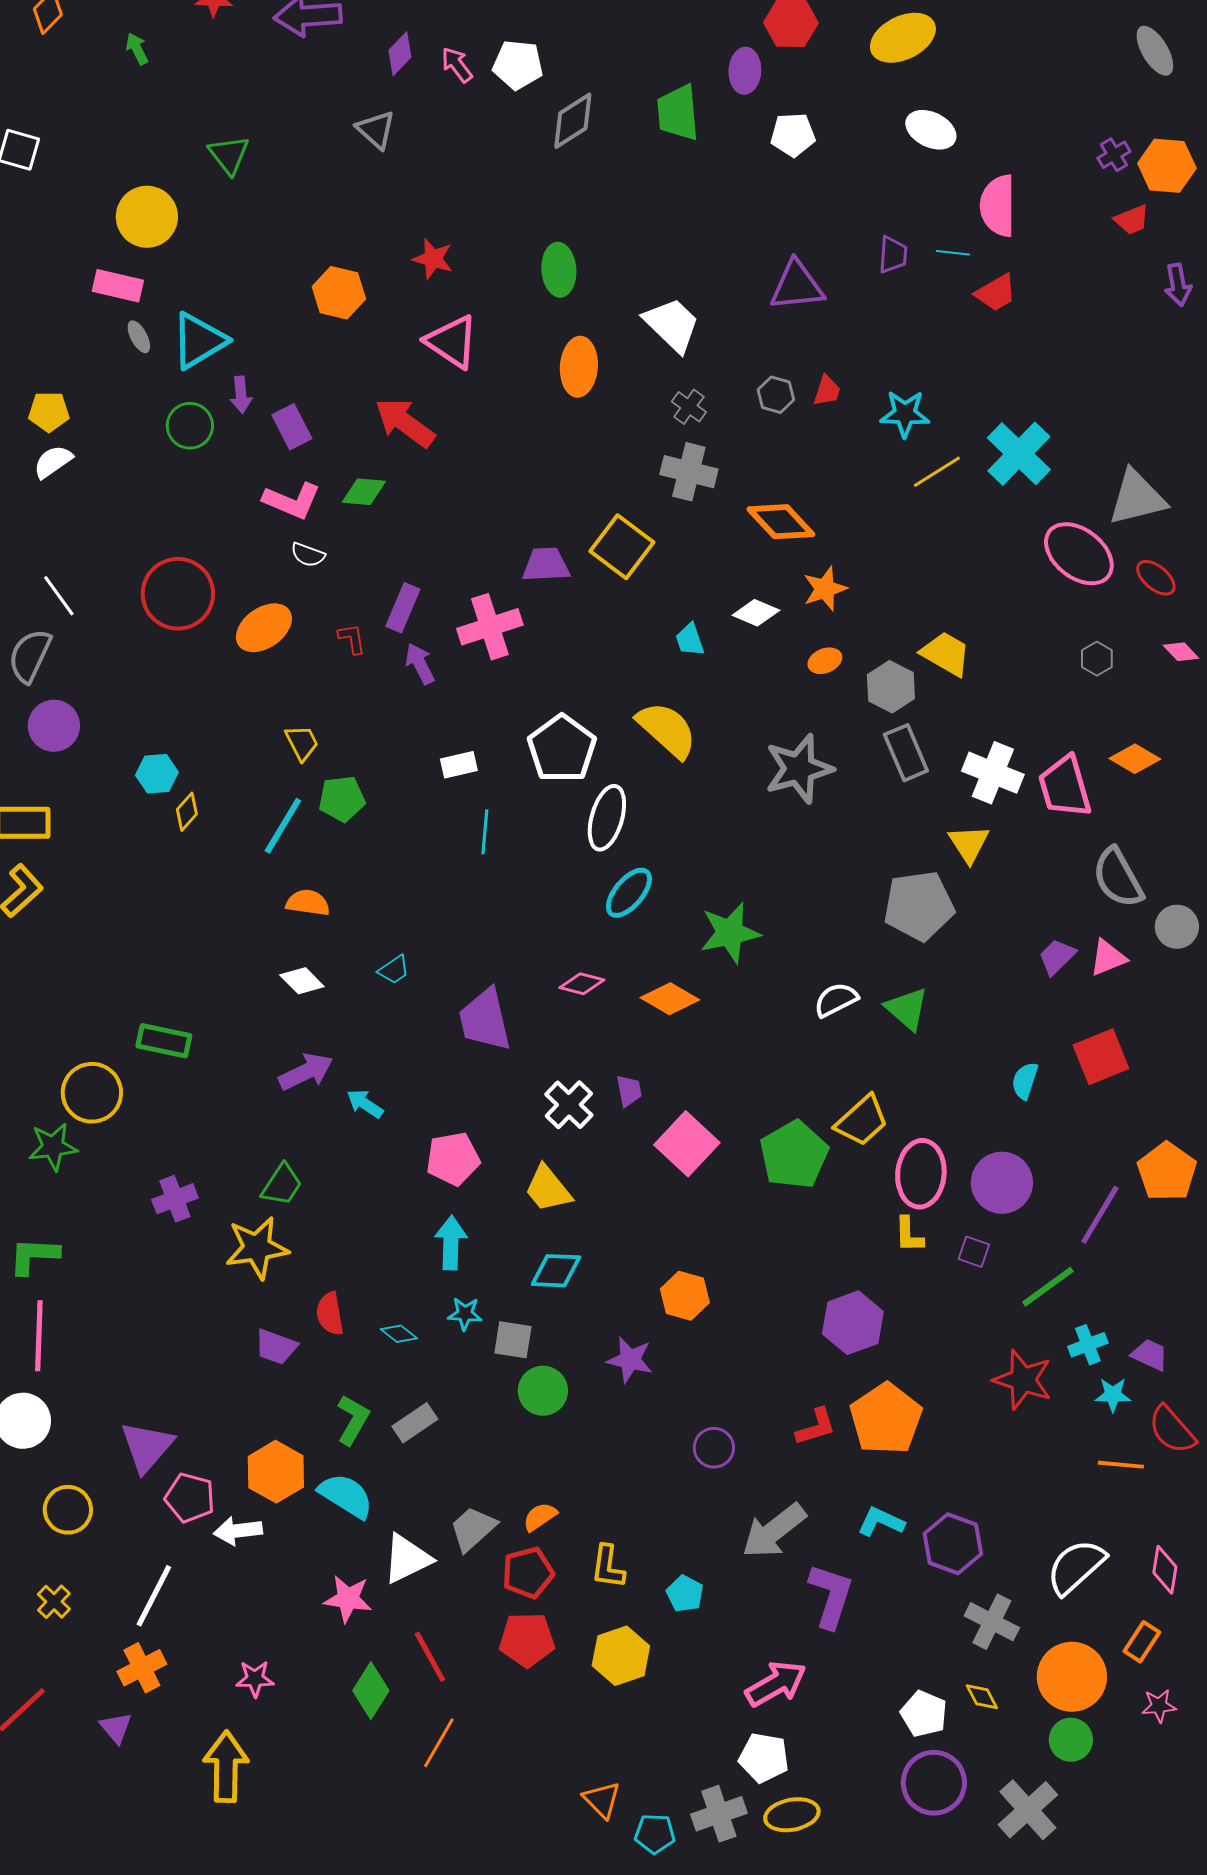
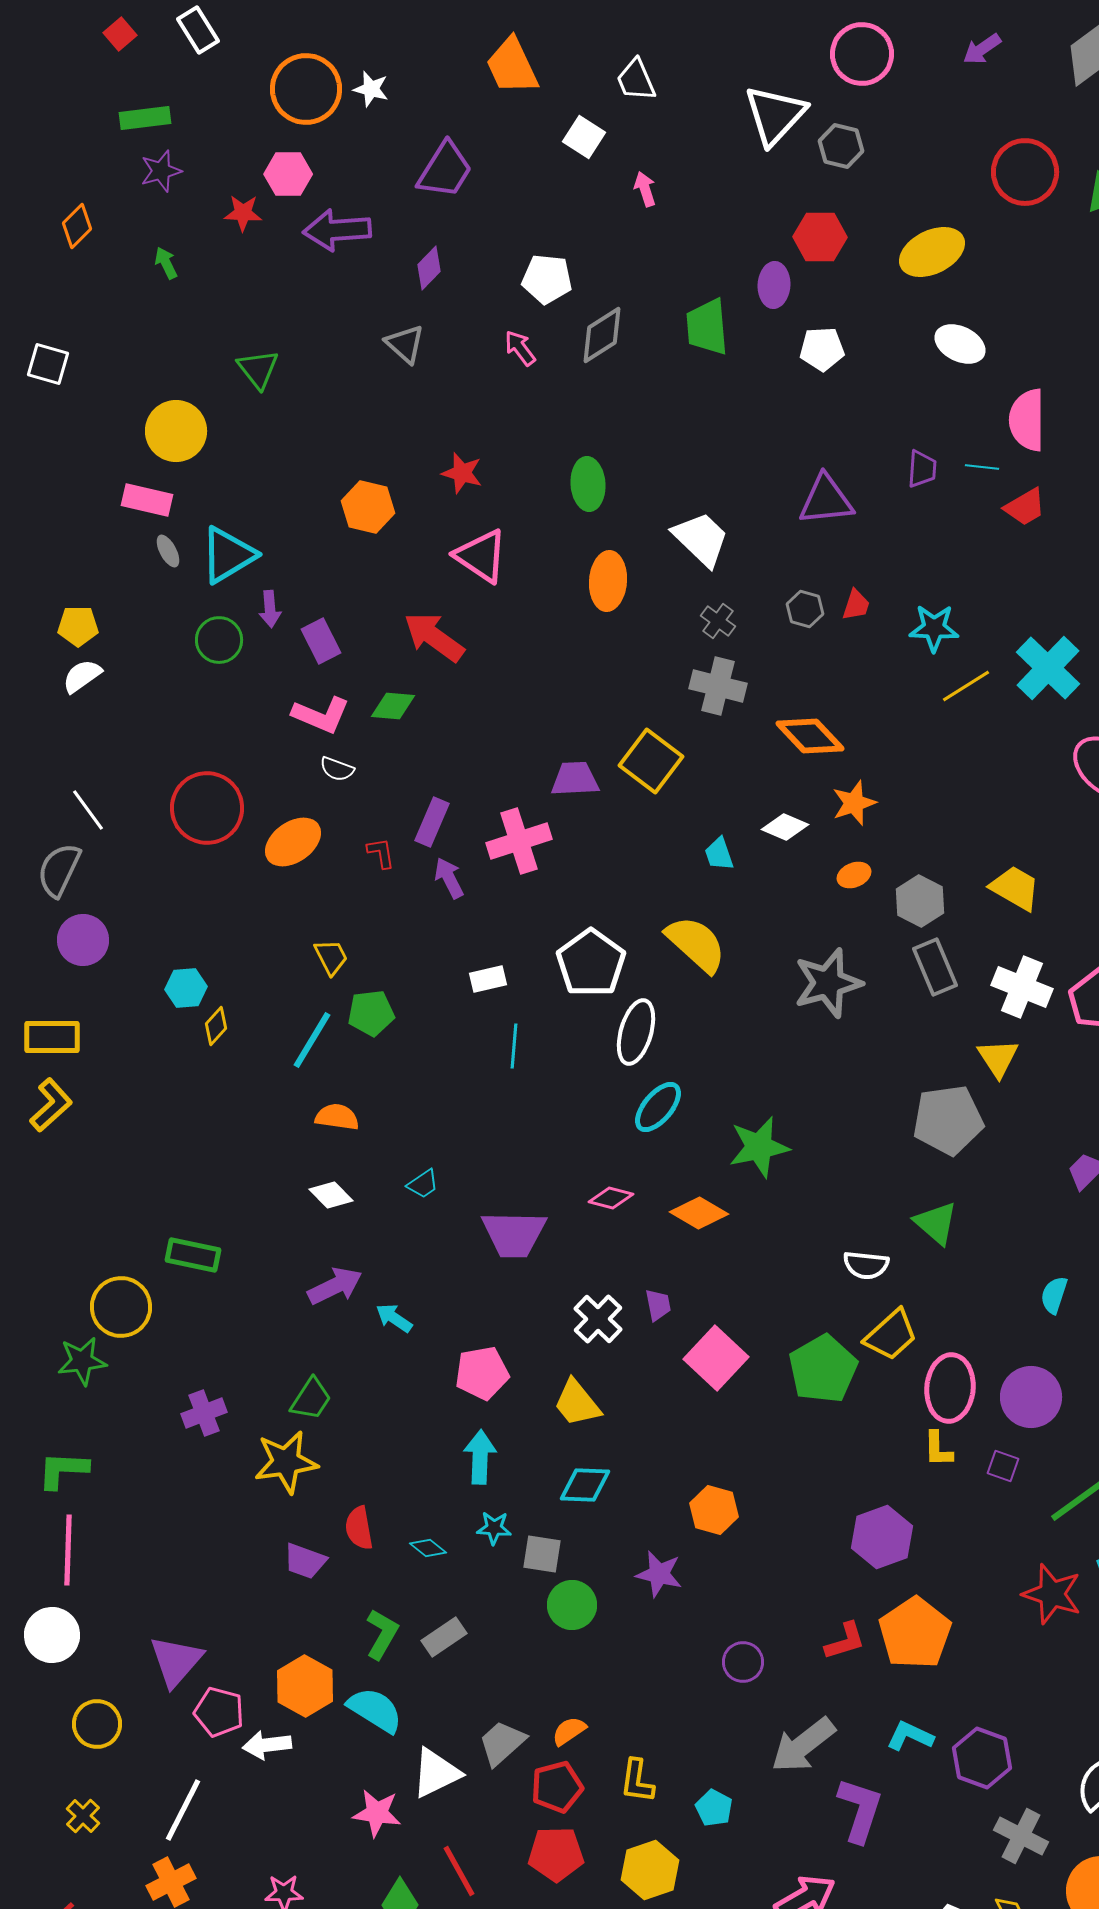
pink arrow: (457, 65) -> (520, 348), moved
yellow trapezoid: (946, 654) -> (1015, 888), moved
white semicircle: (836, 1000) -> (866, 1265), moved, turned -147
purple trapezoid: (485, 1020) -> (514, 1234), turned -76

